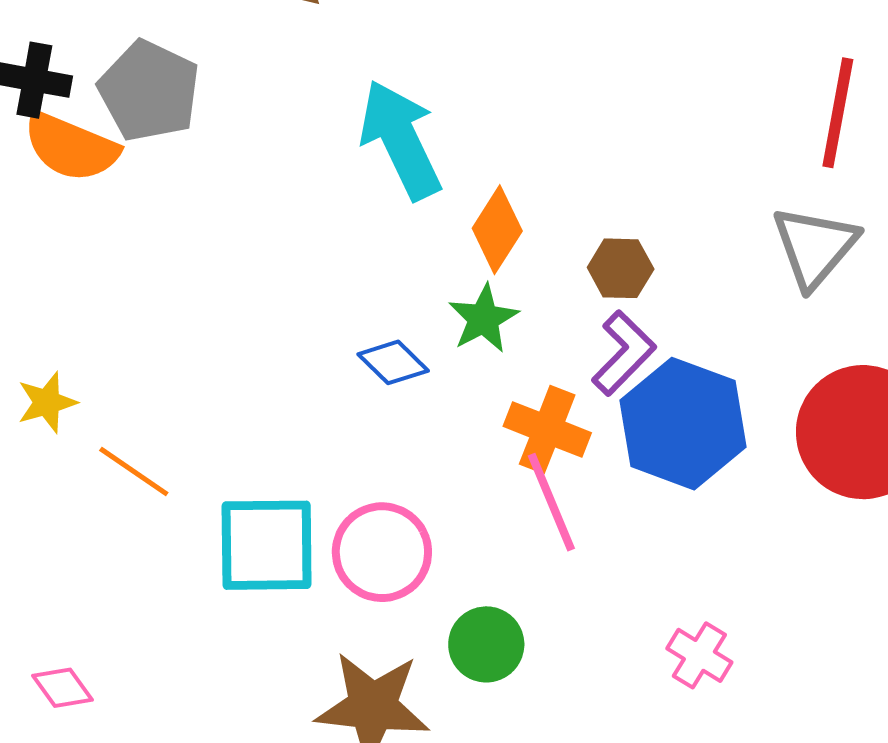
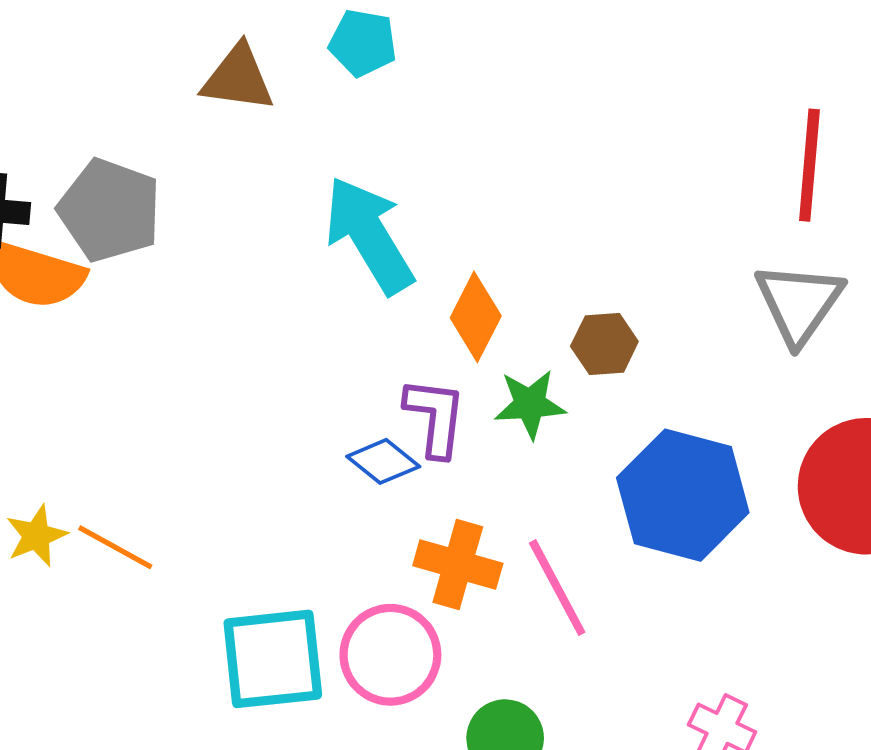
green star: (483, 319) -> (530, 404), moved, turned 30
purple L-shape: (624, 353) -> (435, 417), moved, turned -32
orange cross: (547, 429) -> (458, 564), moved
orange line: (134, 472) -> (115, 547), moved

